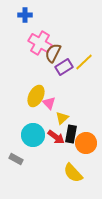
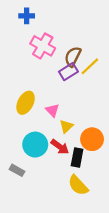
brown semicircle: (53, 53) -> (73, 57), moved
yellow ellipse: (36, 96) -> (26, 103), moved
black rectangle: (71, 134) -> (77, 157), moved
orange circle: (86, 143) -> (92, 139), moved

